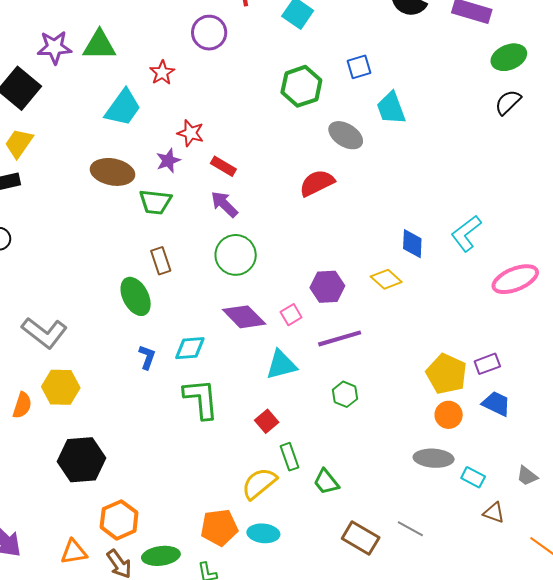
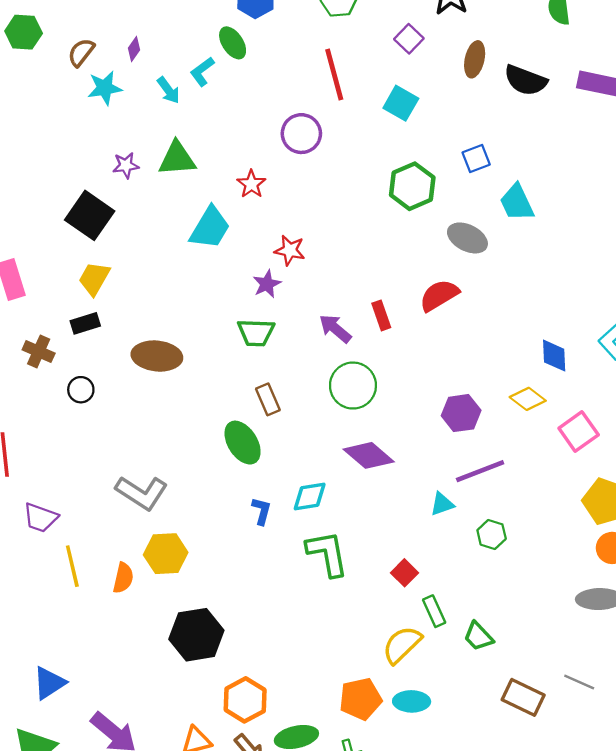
purple star: (54, 47) -> (126, 165), size x0.7
red rectangle: (223, 166) -> (381, 315), moved, turned 45
brown ellipse: (113, 172) -> (157, 356), moved
pink square: (291, 315) -> (579, 431), moved, size x1.6
cyan triangle: (281, 365) -> (442, 504), moved, size x0.7

